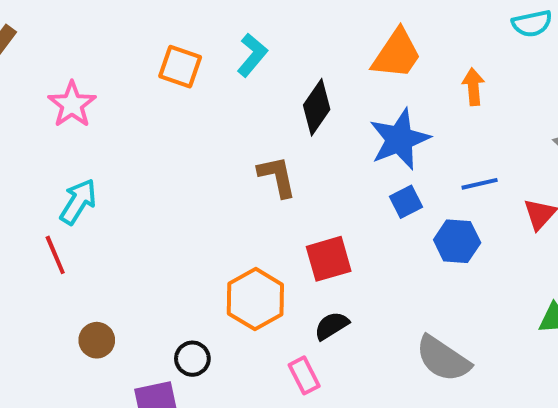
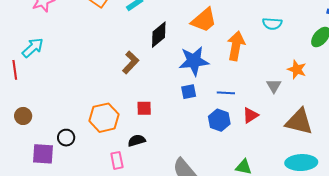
orange arrow: (473, 87) -> (236, 46), size x1.6
brown L-shape: (277, 177) -> (131, 62), turned 40
blue hexagon: (457, 241) -> (219, 120), moved
red square: (329, 259) -> (144, 108), size x0.7

